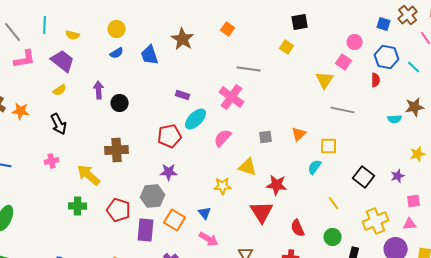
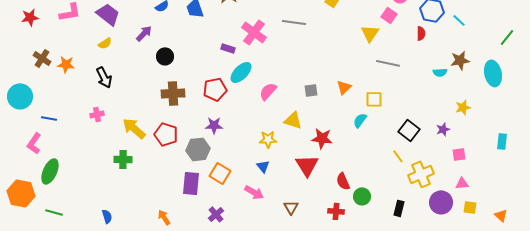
purple arrow: (99, 90) -> (144, 33), moved, turned 48
pink cross: (232, 97) -> (254, 32), moved
brown cross: (117, 150) -> (173, 93), moved
yellow line: (334, 203) -> (398, 156), moved
red pentagon: (119, 210) -> (166, 134), moved
blue triangle: (205, 213) -> (263, 166), moved
pink triangle: (410, 224) -> (462, 183), moved
green circle: (333, 237) -> (362, 196), moved

